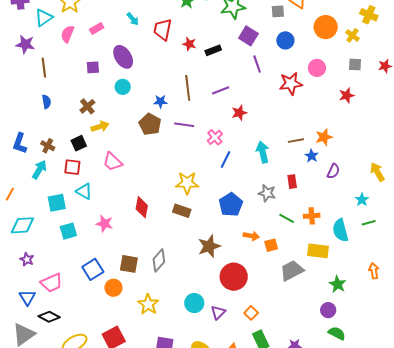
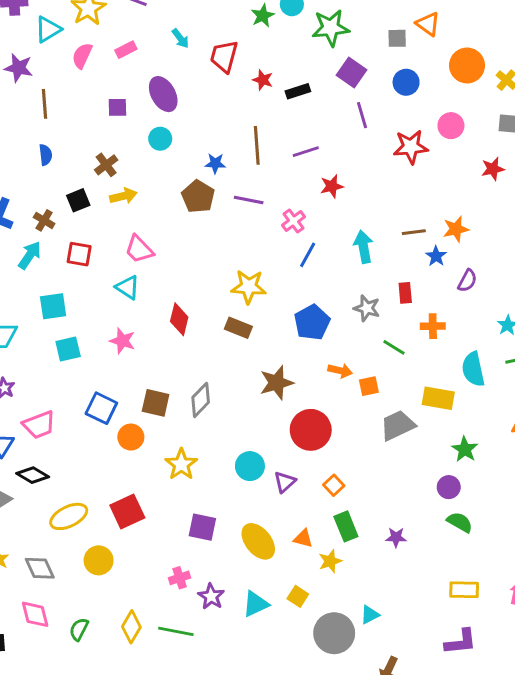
black square: (79, 143) -> (78, 200), moved
cyan triangle: (84, 191) -> (128, 287), moved
orange cross: (312, 216) -> (433, 326), moved
blue square: (93, 269) -> (101, 408), turned -35

